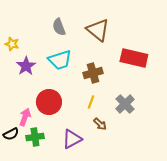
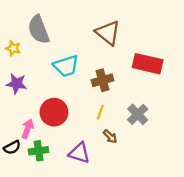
gray semicircle: (59, 27) -> (39, 30), moved, size x1.5
purple star: (26, 66) -> (17, 84), moved, turned -30
purple triangle: (72, 139) -> (79, 153), turned 45

